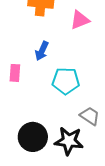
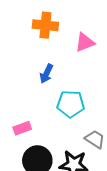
pink rectangle: (15, 73) -> (22, 128), moved, turned 66

